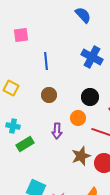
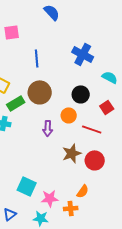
blue semicircle: (83, 15) -> (52, 12), moved
brown circle: (49, 95) -> (40, 92), size x1.5
green rectangle: (25, 144) -> (16, 103), moved

